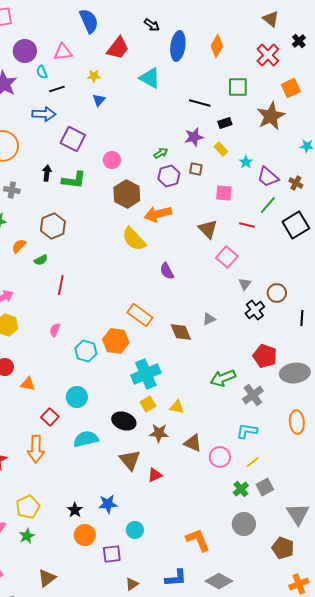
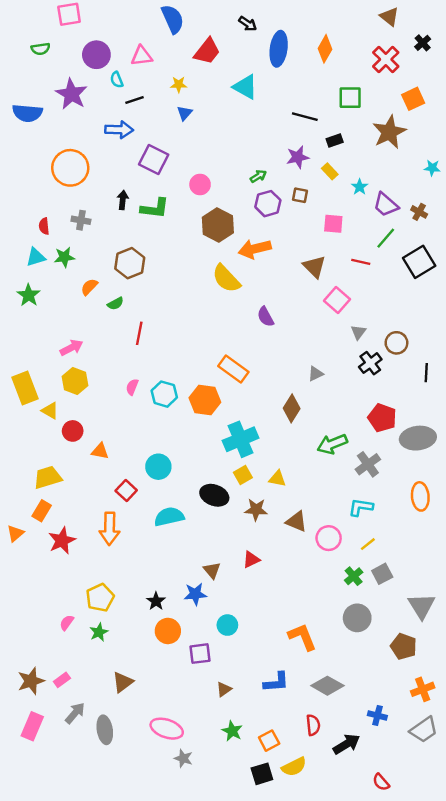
brown diamond: (181, 332) -> (292, 408), moved, turned 55
cyan hexagon: (86, 351) -> (164, 394), moved
brown triangle: (130, 460) -> (212, 570), moved, size x0.7

